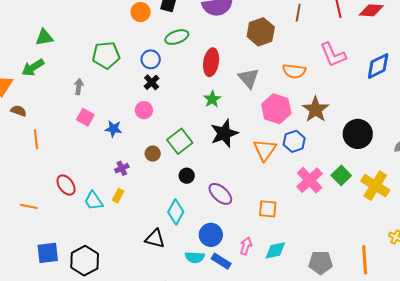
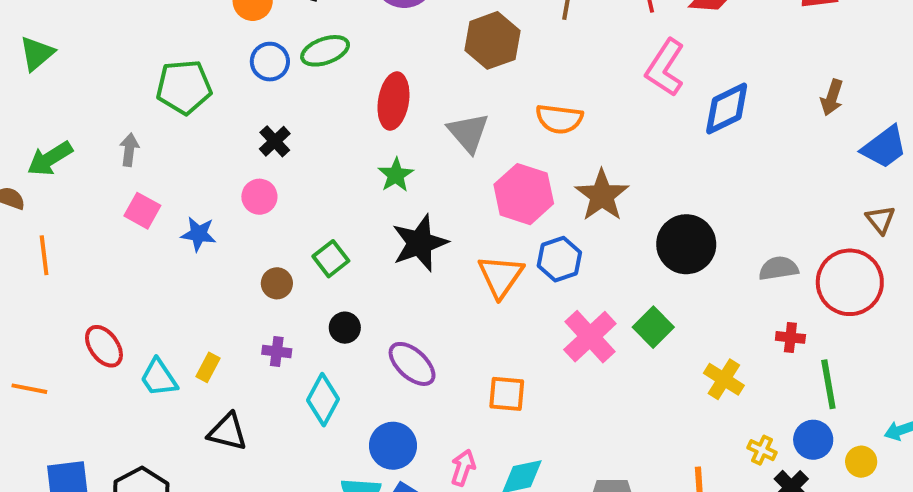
green triangle: (44, 37) -> (37, 53), moved, turned -30
pink L-shape: (333, 55) -> (665, 68), moved, turned 56
blue circle: (151, 59) -> (270, 62), moved
green arrow: (33, 67) -> (50, 159), moved
green square: (180, 141) -> (331, 259), size x0.7
purple cross: (122, 168) -> (277, 351), moved, turned 32
yellow cross: (375, 186) -> (724, 379), moved, size x0.7
black triangle: (155, 239) -> (228, 432), moved

